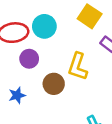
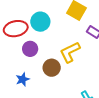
yellow L-shape: (78, 67) -> (70, 52), turned 50

